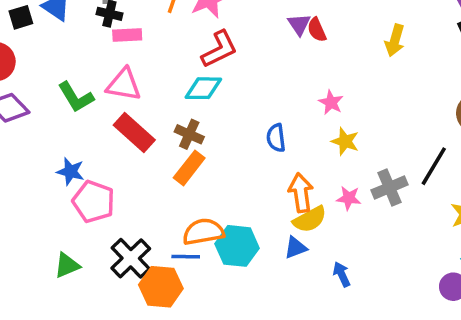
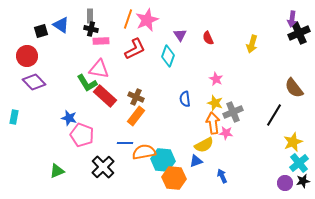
purple triangle: (299, 24) -> (180, 35), moved
red L-shape: (219, 49) -> (135, 49), moved
cyan diamond: (203, 88) -> (168, 56), moved, turned -70
green L-shape: (76, 97) -> (87, 83), moved
yellow star: (345, 141) -> (215, 103), moved
gray cross: (389, 187) -> (233, 112), moved
orange arrow: (301, 193) -> (213, 123), moved
blue line: (186, 257) -> (125, 143), moved
green triangle: (67, 265) -> (57, 171), moved
orange hexagon: (161, 287) -> (174, 178), moved

